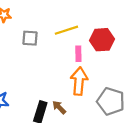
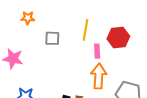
yellow line: (66, 30) -> (85, 30), turned -60

